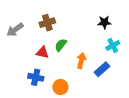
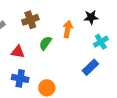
red triangle: (42, 52) -> (18, 52), moved
orange arrow: (81, 61) -> (68, 29), moved

